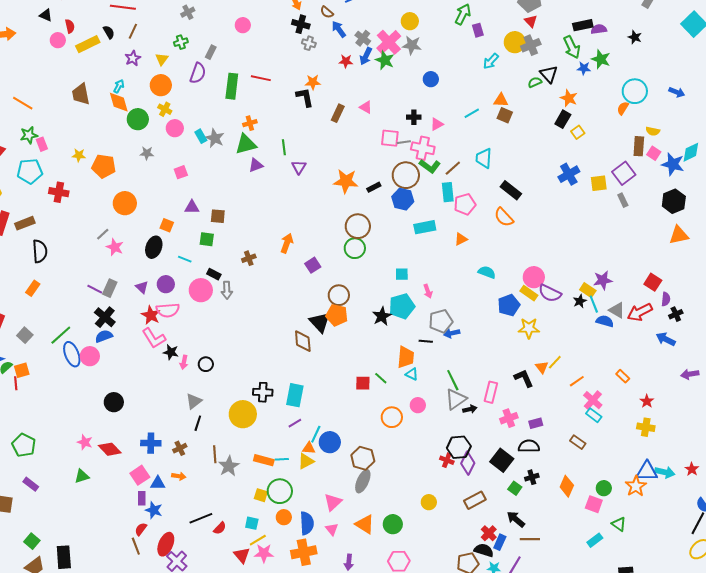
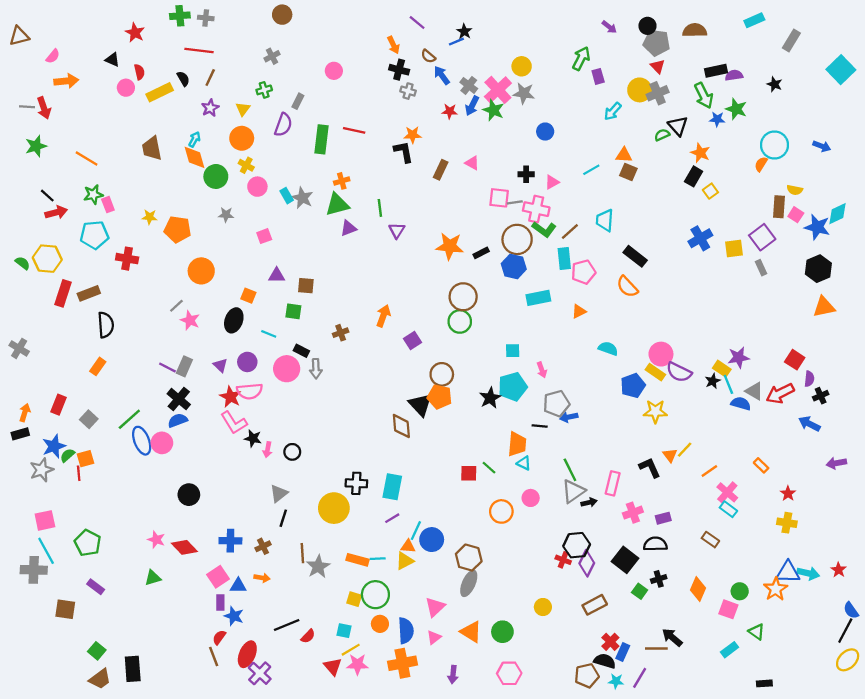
black arrow: (516, 519) -> (672, 637), moved
pink triangle: (332, 529) -> (434, 637), turned 32

